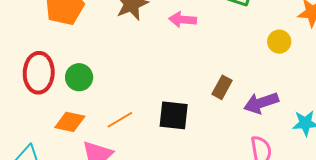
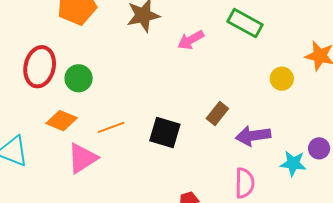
pink arrow: (183, 20) -> (191, 40), turned -44

